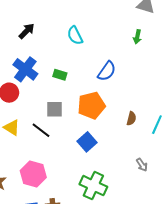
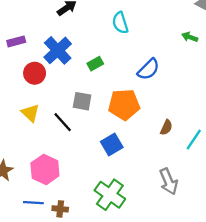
green arrow: (137, 37) -> (190, 37), turned 88
green rectangle: (60, 75) -> (95, 64), turned -56
gray arrow: (142, 165) -> (169, 182), size x1.6

